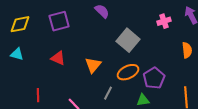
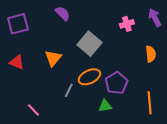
orange triangle: (93, 65) -> (53, 58), moved
gray line: (108, 93) -> (69, 90), moved

